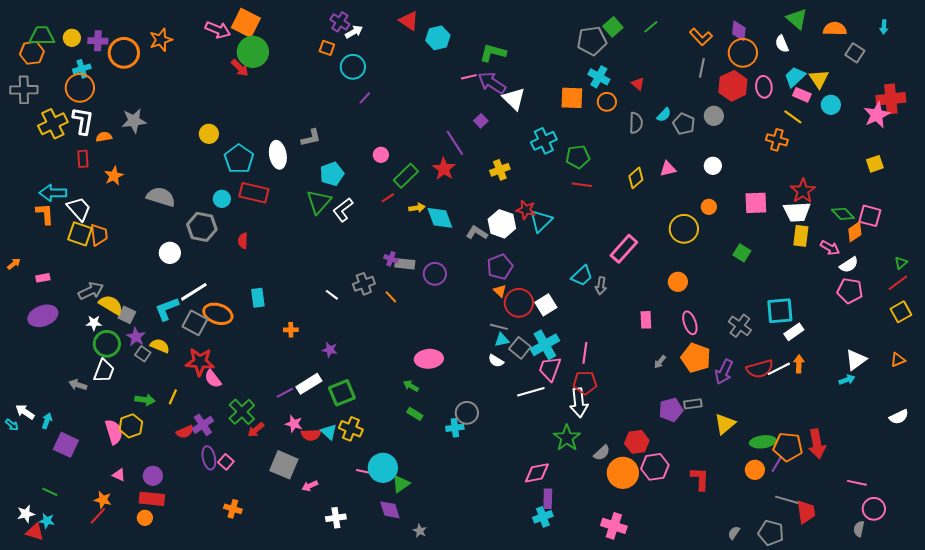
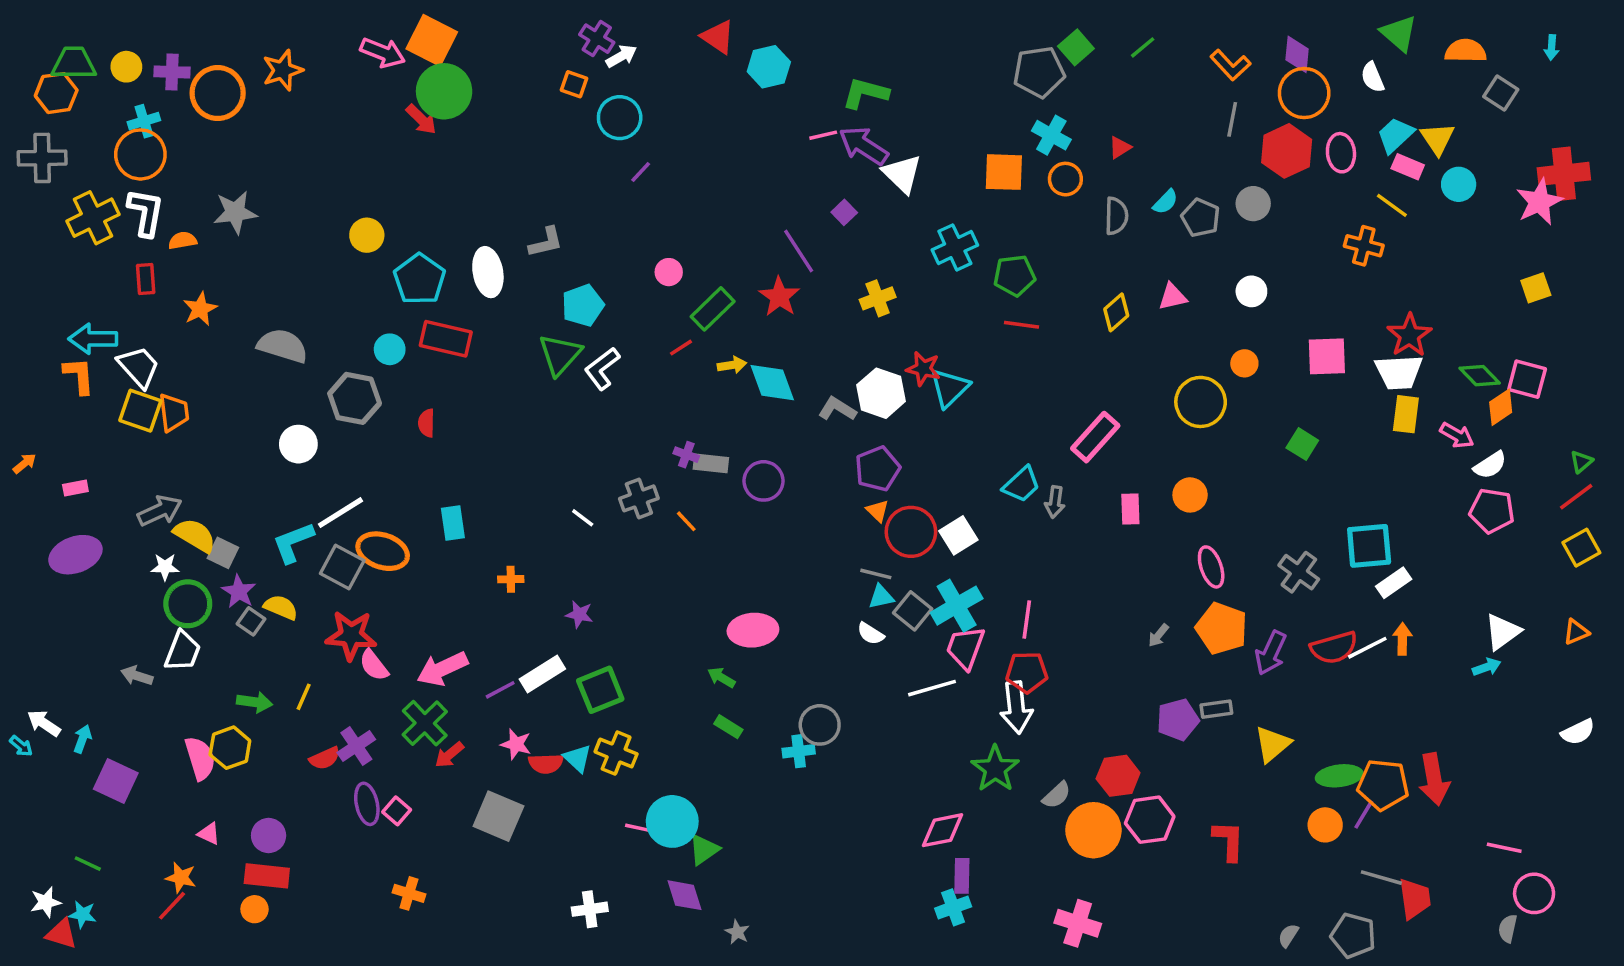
red triangle: (638, 84) -> (1120, 147), turned 48
pink rectangle: (646, 320) -> (1130, 509), moved
pink arrow: (310, 486) -> (442, 669), moved, size x1.8

